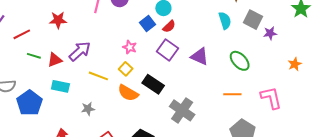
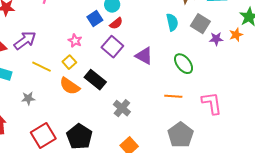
orange star: (295, 64) -> (236, 35), moved
gray cross: (182, 110) -> (122, 108), size x0.7

